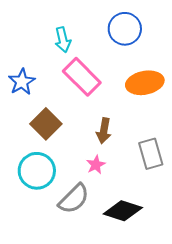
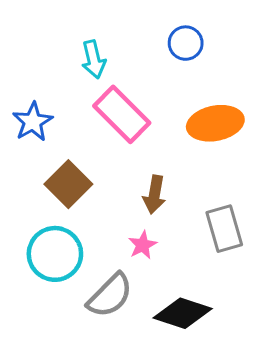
blue circle: (125, 29) -> (186, 43), size x0.7

